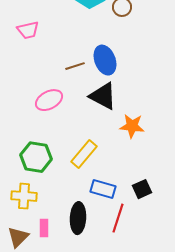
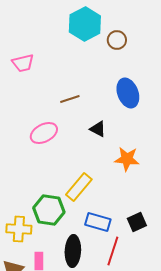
blue ellipse: (105, 60) -> (128, 93), moved
black triangle: (103, 96) -> (98, 129), size x0.6
green hexagon: (36, 157) -> (49, 210), moved

